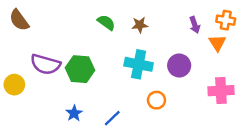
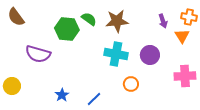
brown star: (140, 25) -> (117, 21), size x1.6
green hexagon: (80, 69) -> (67, 29), moved
yellow circle: (14, 85) -> (12, 86), moved

